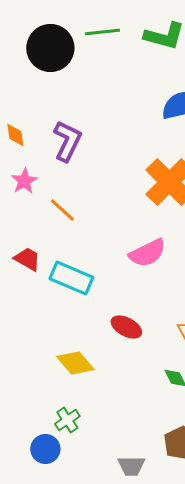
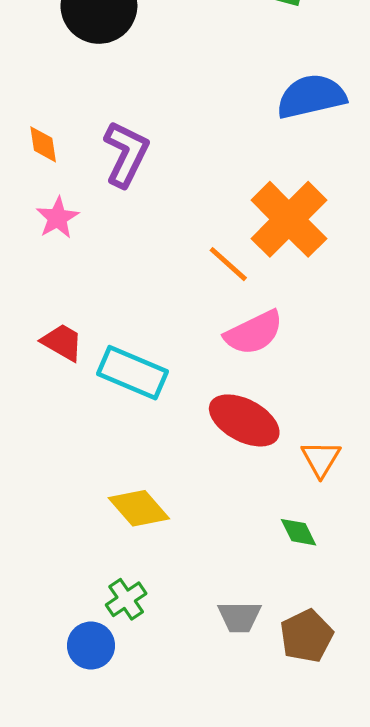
orange line: (62, 210) -> (228, 264), moved
red ellipse: (126, 327) -> (244, 420), moved, size x1.4
gray trapezoid: (131, 466) -> (239, 617), moved

